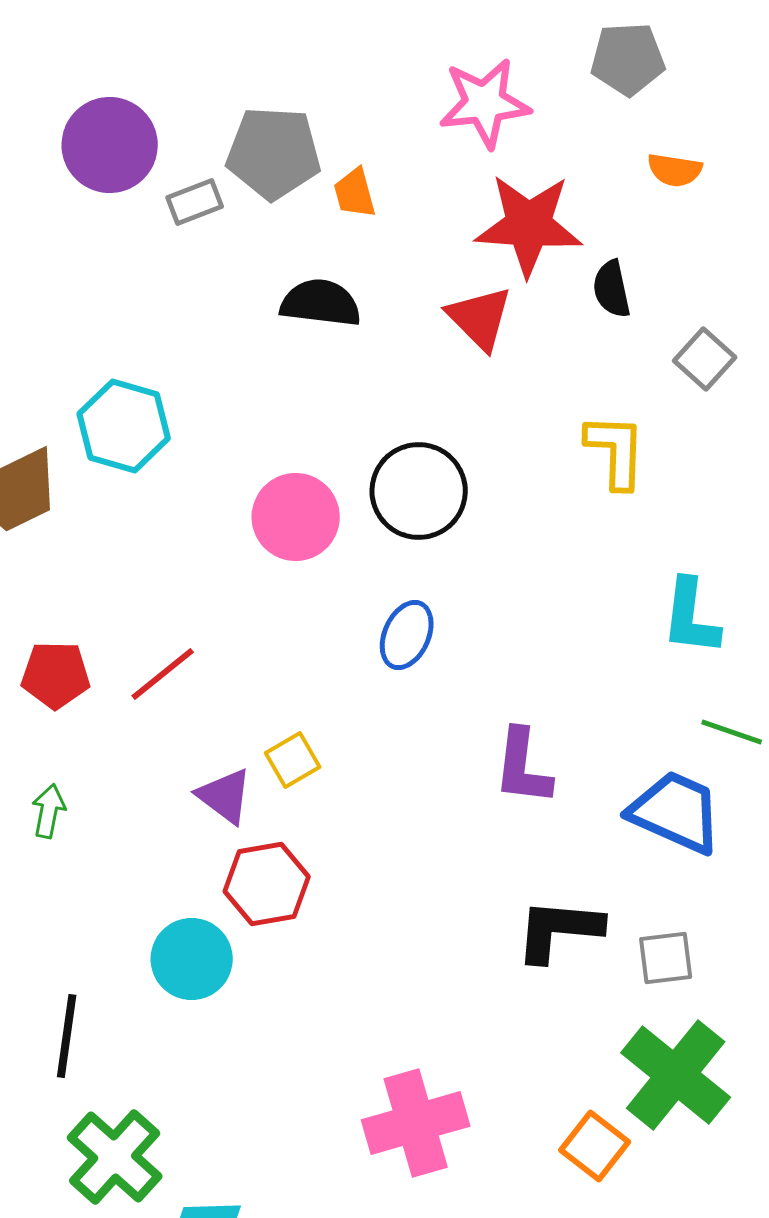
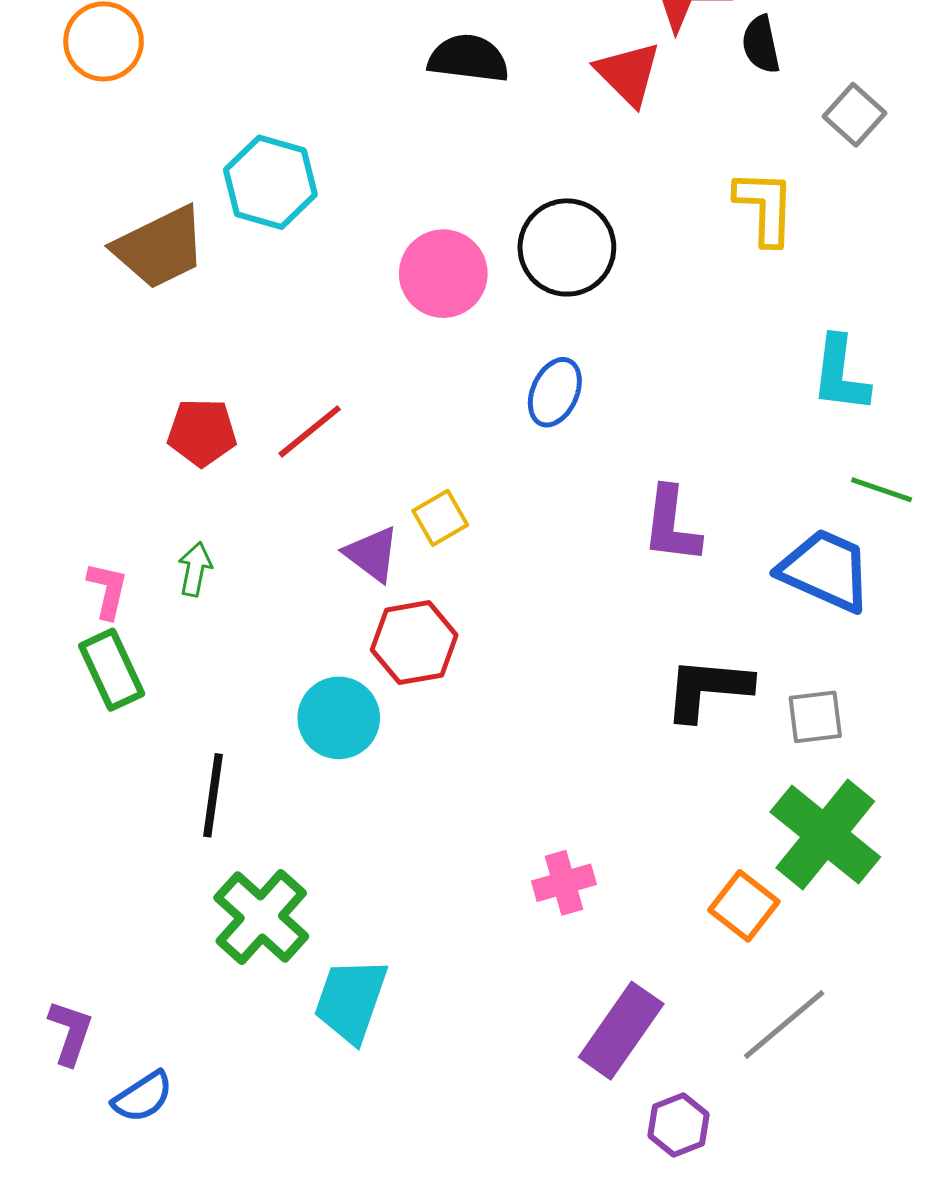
pink cross: (416, 1123) -> (564, 883), size x0.6

